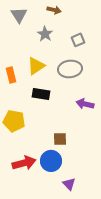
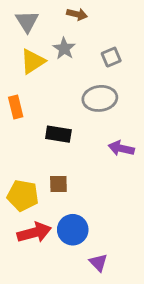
yellow triangle: (36, 66) -> (33, 61), moved
yellow pentagon: (14, 121) -> (23, 195), moved
brown square: (60, 139) -> (58, 184), moved

